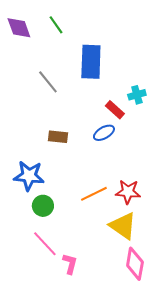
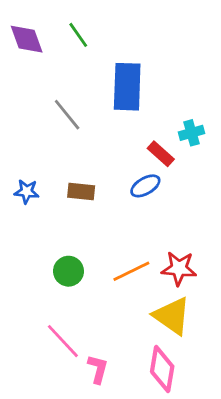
blue star: (29, 176) -> (27, 192), moved, size x0.6
green circle: (43, 206) -> (68, 271), moved
pink diamond: (135, 264) -> (162, 369), moved

